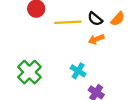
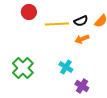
black semicircle: (95, 19) -> (81, 21), turned -64

